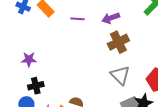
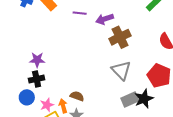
purple arrow: (111, 18) -> (105, 19), moved
purple star: (29, 59) -> (37, 60), moved

